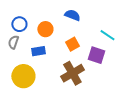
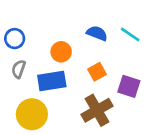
blue circle: (19, 24) -> (15, 39), moved
cyan line: (107, 35) -> (130, 35), moved
blue rectangle: (38, 51) -> (52, 81), size x1.5

